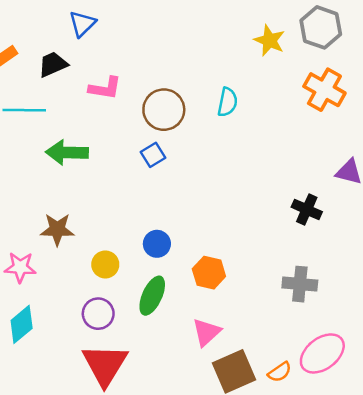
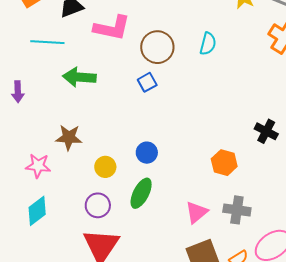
pink L-shape: (105, 88) -> (112, 28), size x1.4
orange hexagon: (209, 273) -> (224, 163), moved
gray cross: (300, 284) -> (237, 210), moved
pink triangle: (206, 332) -> (197, 212), moved

